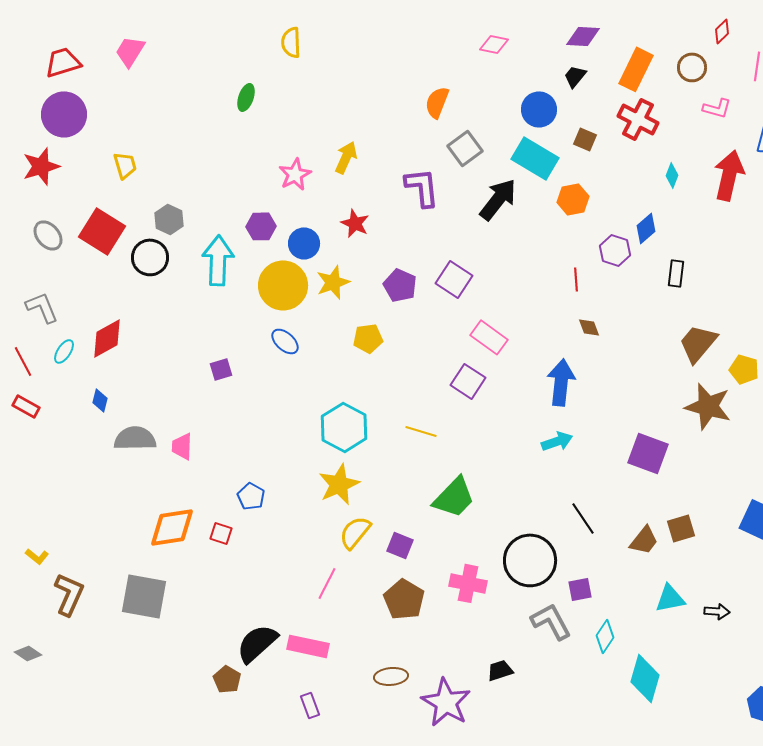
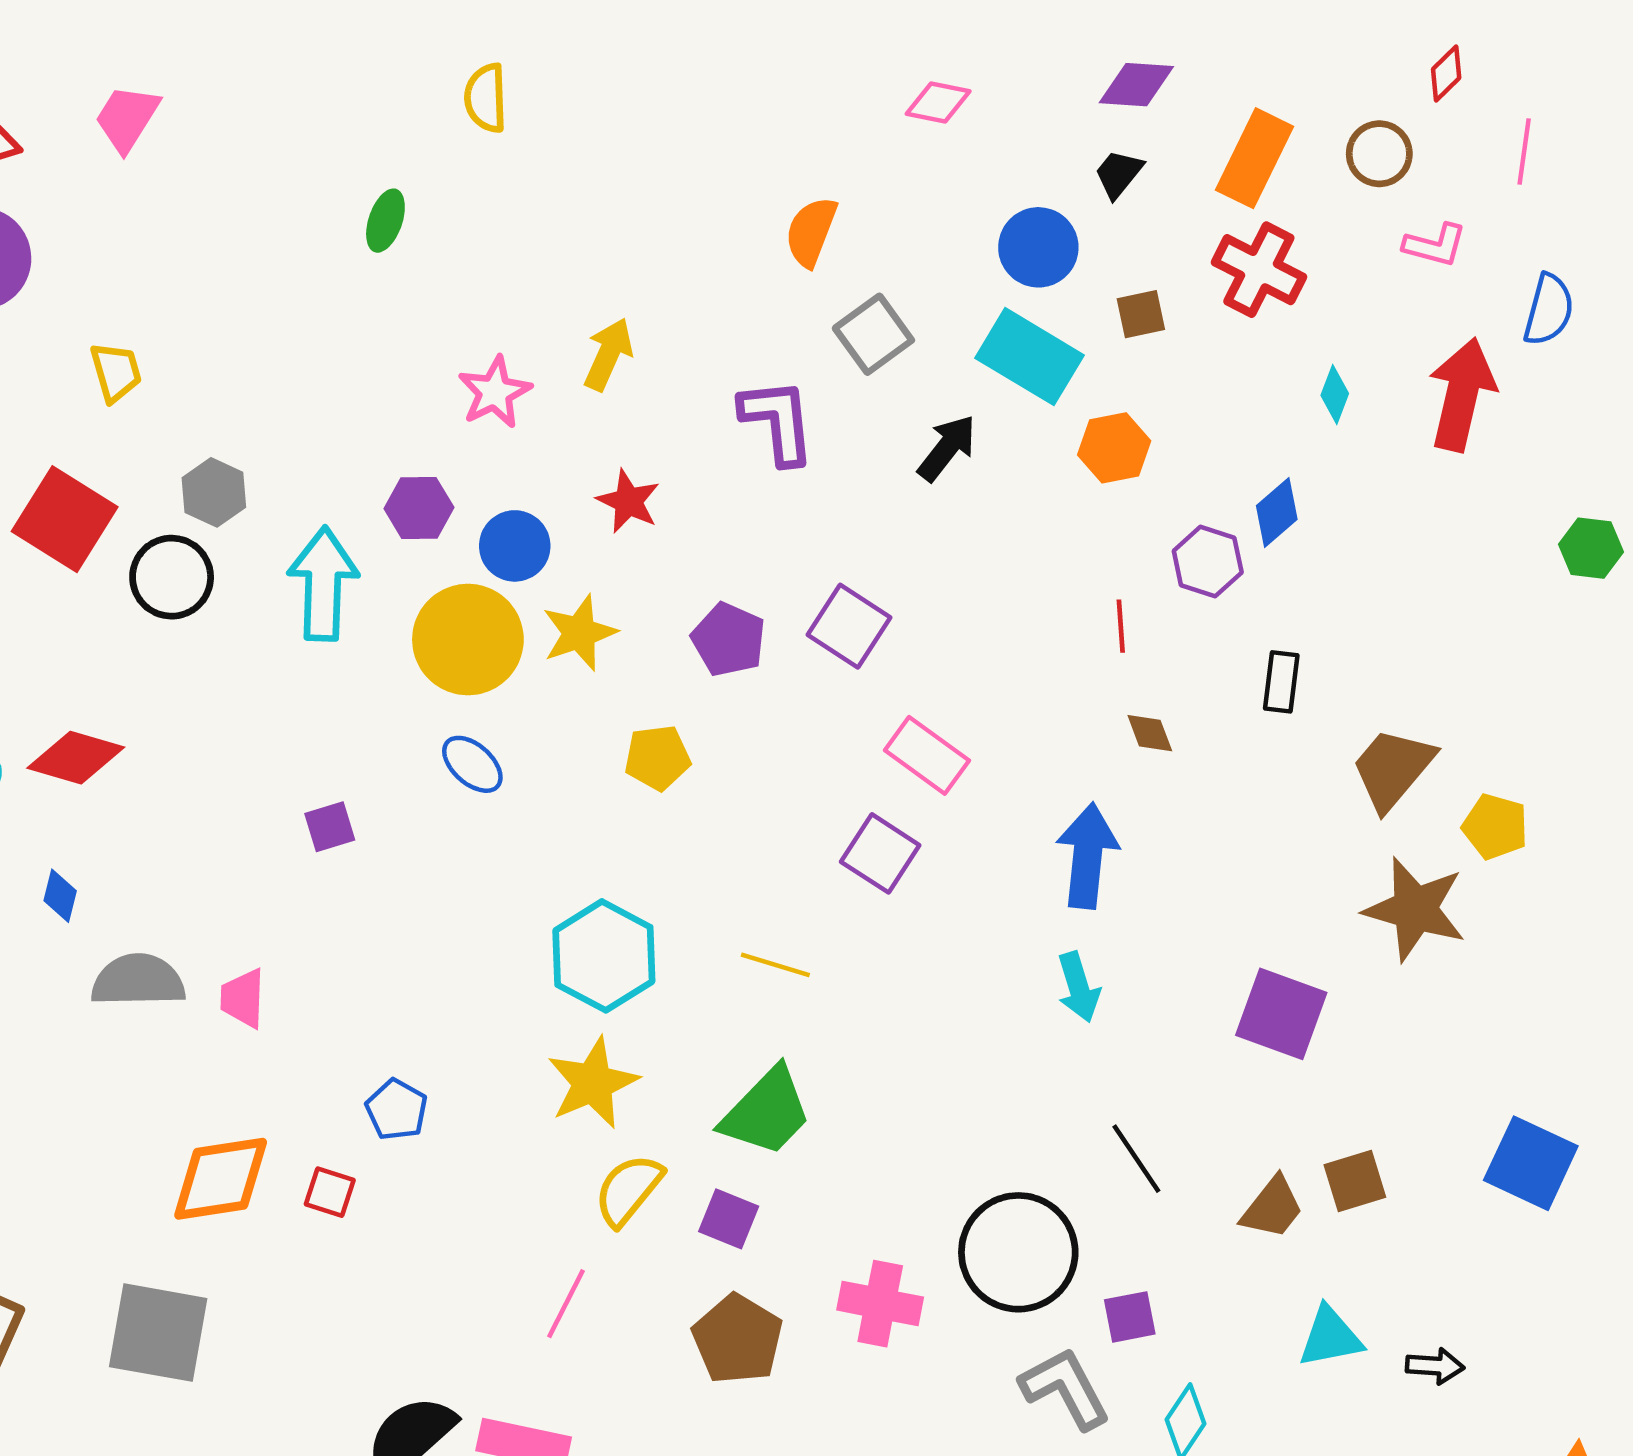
brown square: (585, 139) -> (1141, 314), turned -35
black arrow: (498, 199) -> (947, 448), size x0.7
black rectangle: (676, 273) -> (1281, 682), moved
red diamond: (107, 338) -> (76, 758), turned 45
cyan arrow: (557, 441) -> (1078, 987), turned 92
green trapezoid: (454, 497) -> (767, 1112), moved

